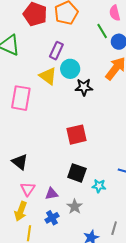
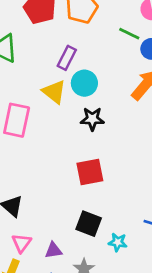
green line: (102, 31) -> (129, 34), turned -35
black star: (84, 87) -> (92, 119), moved

